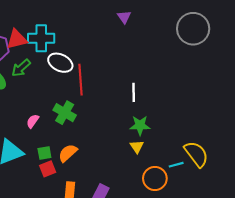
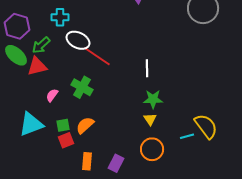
cyan cross: (41, 38) -> (60, 17), size x0.7
red triangle: (17, 39) -> (37, 66), moved
red line: (81, 80) -> (97, 56), turned -52
orange circle: (155, 178) -> (152, 149), moved

